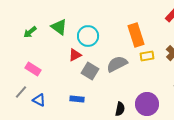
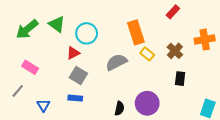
green arrow: (30, 32) -> (27, 29), size x1.6
yellow rectangle: (147, 56) -> (147, 54), turned 48
gray square: (90, 71) -> (78, 76), moved
blue triangle: (39, 100) -> (43, 105), moved, turned 32

